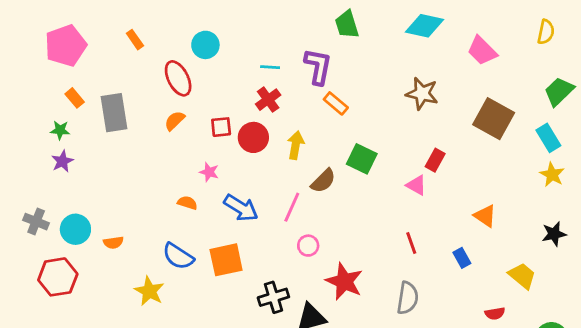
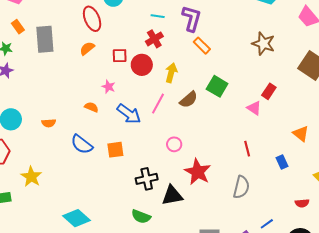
pink line: (292, 207) -> (158, 104), moved
orange semicircle: (113, 243) -> (49, 123), moved
orange square: (226, 260) -> (115, 150), size x0.7
yellow star: (149, 291) -> (31, 177), moved

